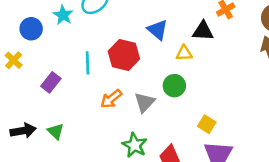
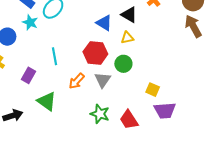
black triangle: (203, 31) -> (129, 15), moved, turned 36
red hexagon: (124, 55) -> (95, 53), moved
green triangle: (56, 131) -> (47, 101), moved, size x1.5

